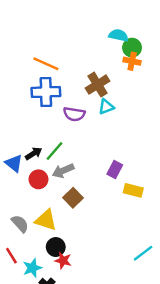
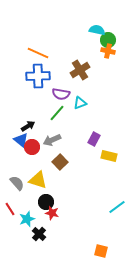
cyan triangle: (106, 107) -> (80, 103), moved
green line: (54, 151) -> (57, 113), moved
blue triangle: (14, 163) -> (21, 140), moved

